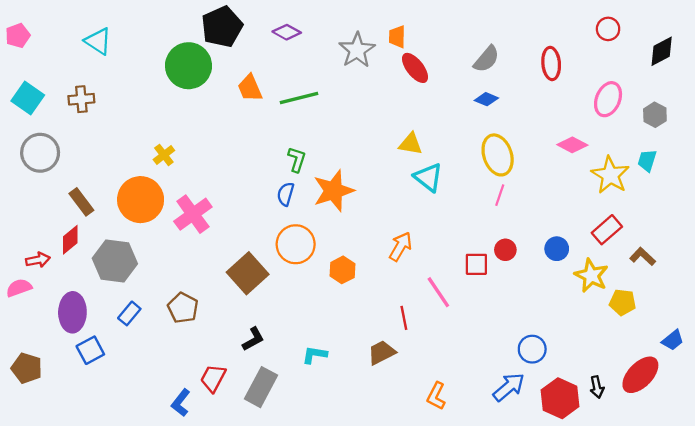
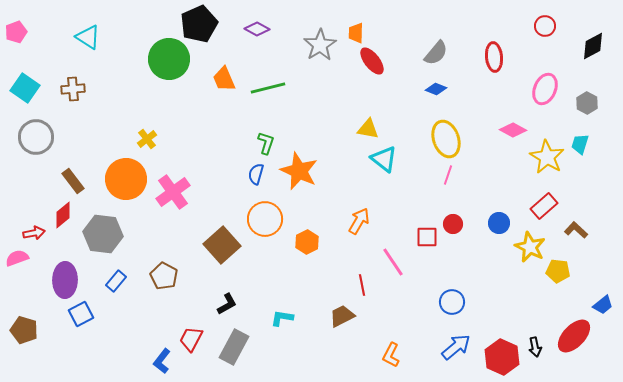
orange star: (334, 191) -> (299, 171), turned -30
blue circle: (532, 349) -> (452, 302), moved

